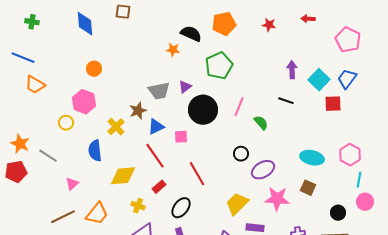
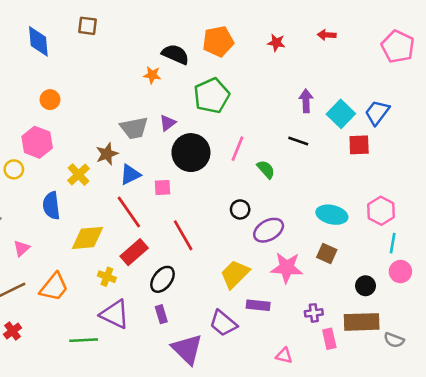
pink pentagon: (348, 40) -> (398, 47), moved
red rectangle: (159, 187) -> (134, 252), size x1.5

